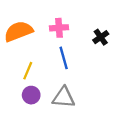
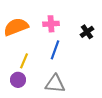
blue line: (64, 58) -> (55, 50), turned 36
purple circle: (31, 95) -> (18, 80), moved

